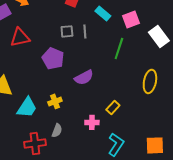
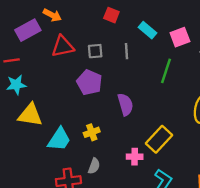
gray square: (67, 31) -> (95, 51), moved
red triangle: (20, 37) -> (63, 46), moved
purple semicircle: (84, 77) -> (125, 104), turned -78
yellow rectangle: (113, 107) -> (159, 139), size x1.6

